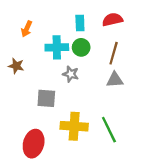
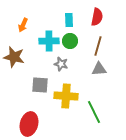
red semicircle: (112, 20) -> (97, 17), turned 114
brown star: (16, 66) -> (14, 57), size x1.5
yellow cross: (74, 126) -> (66, 96), moved

